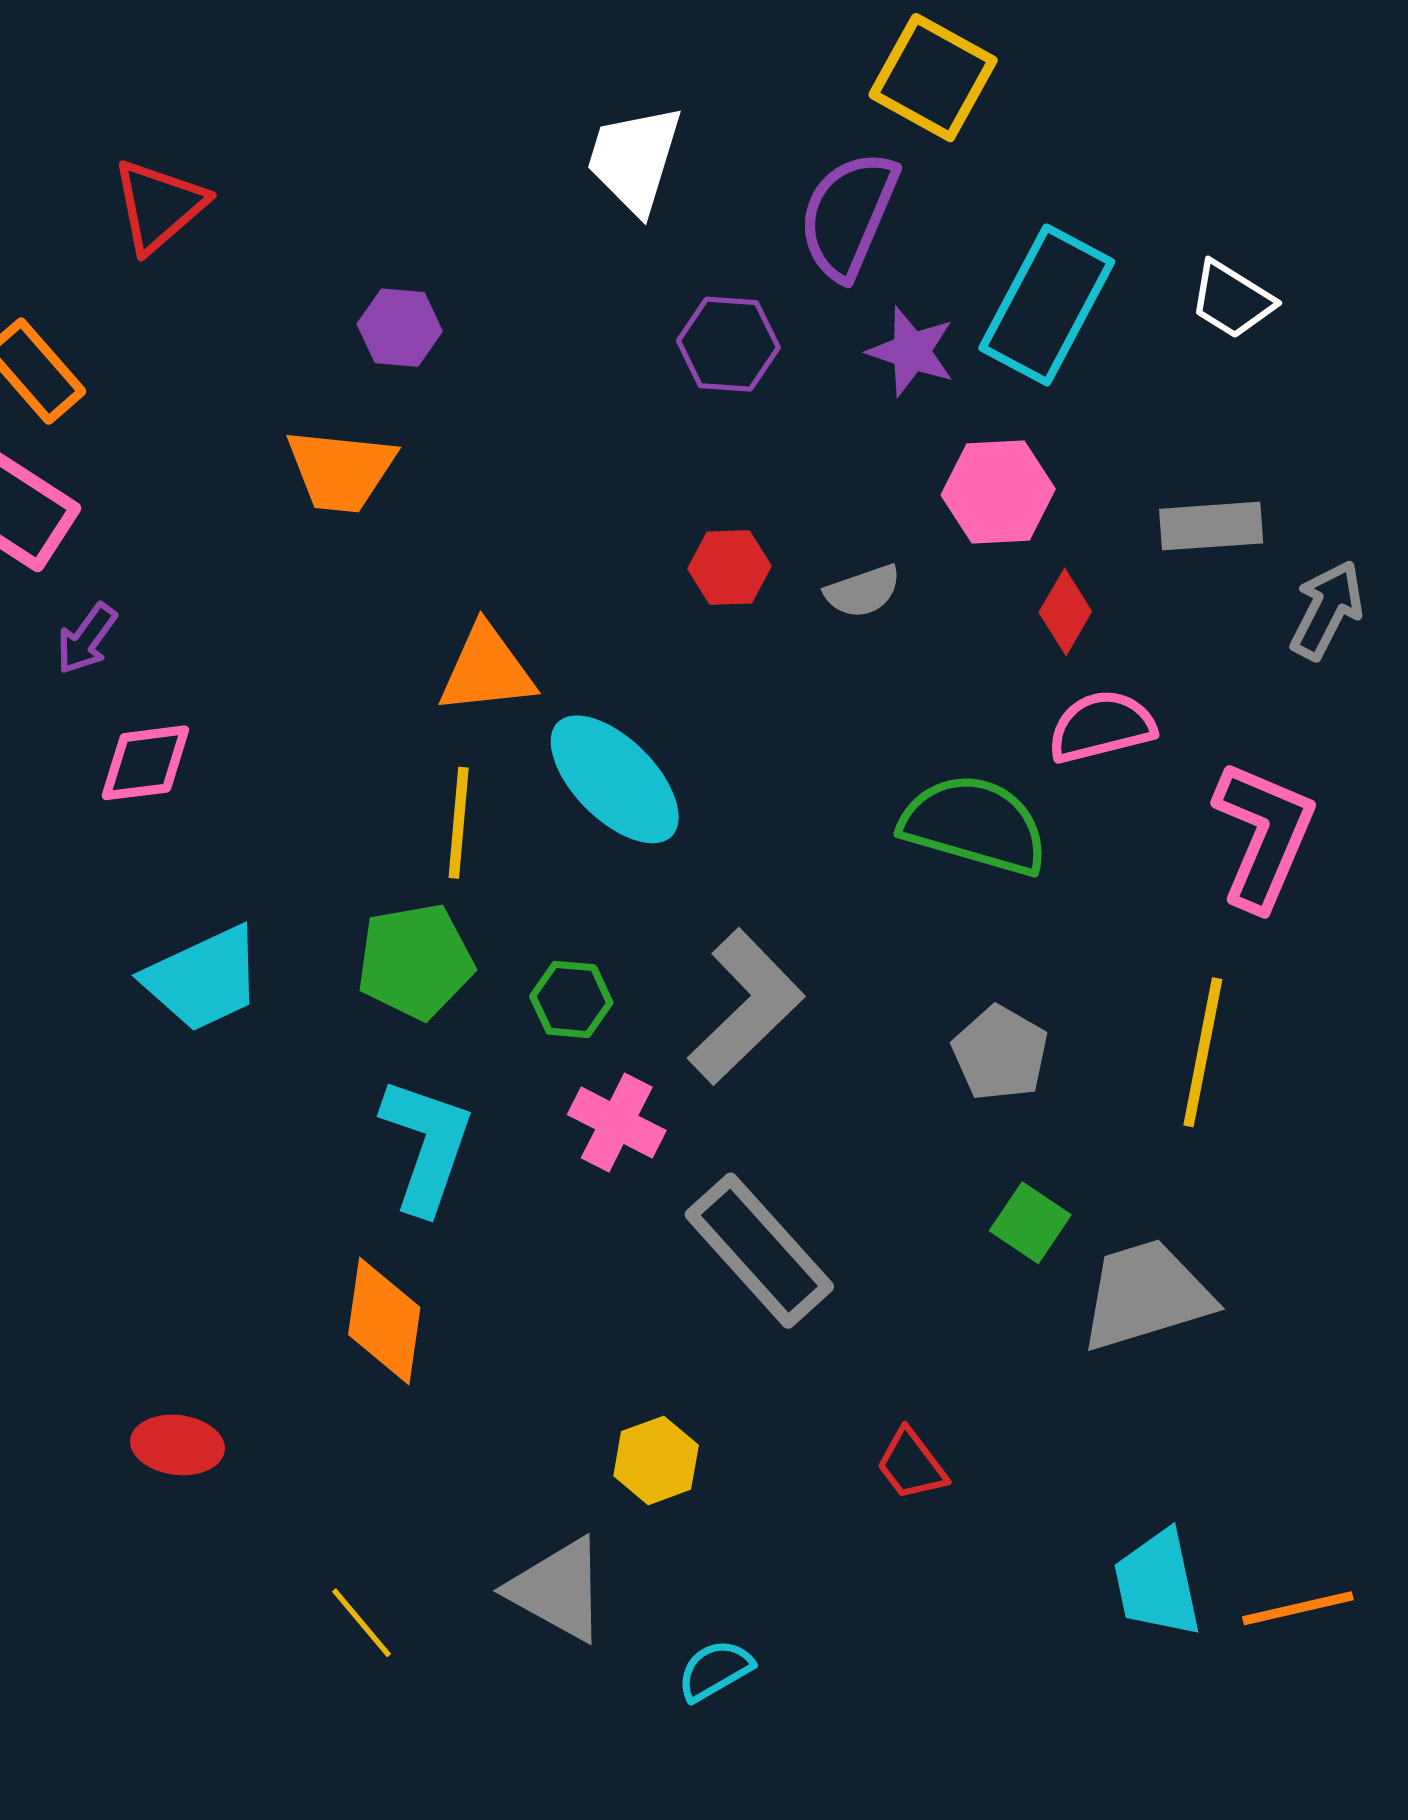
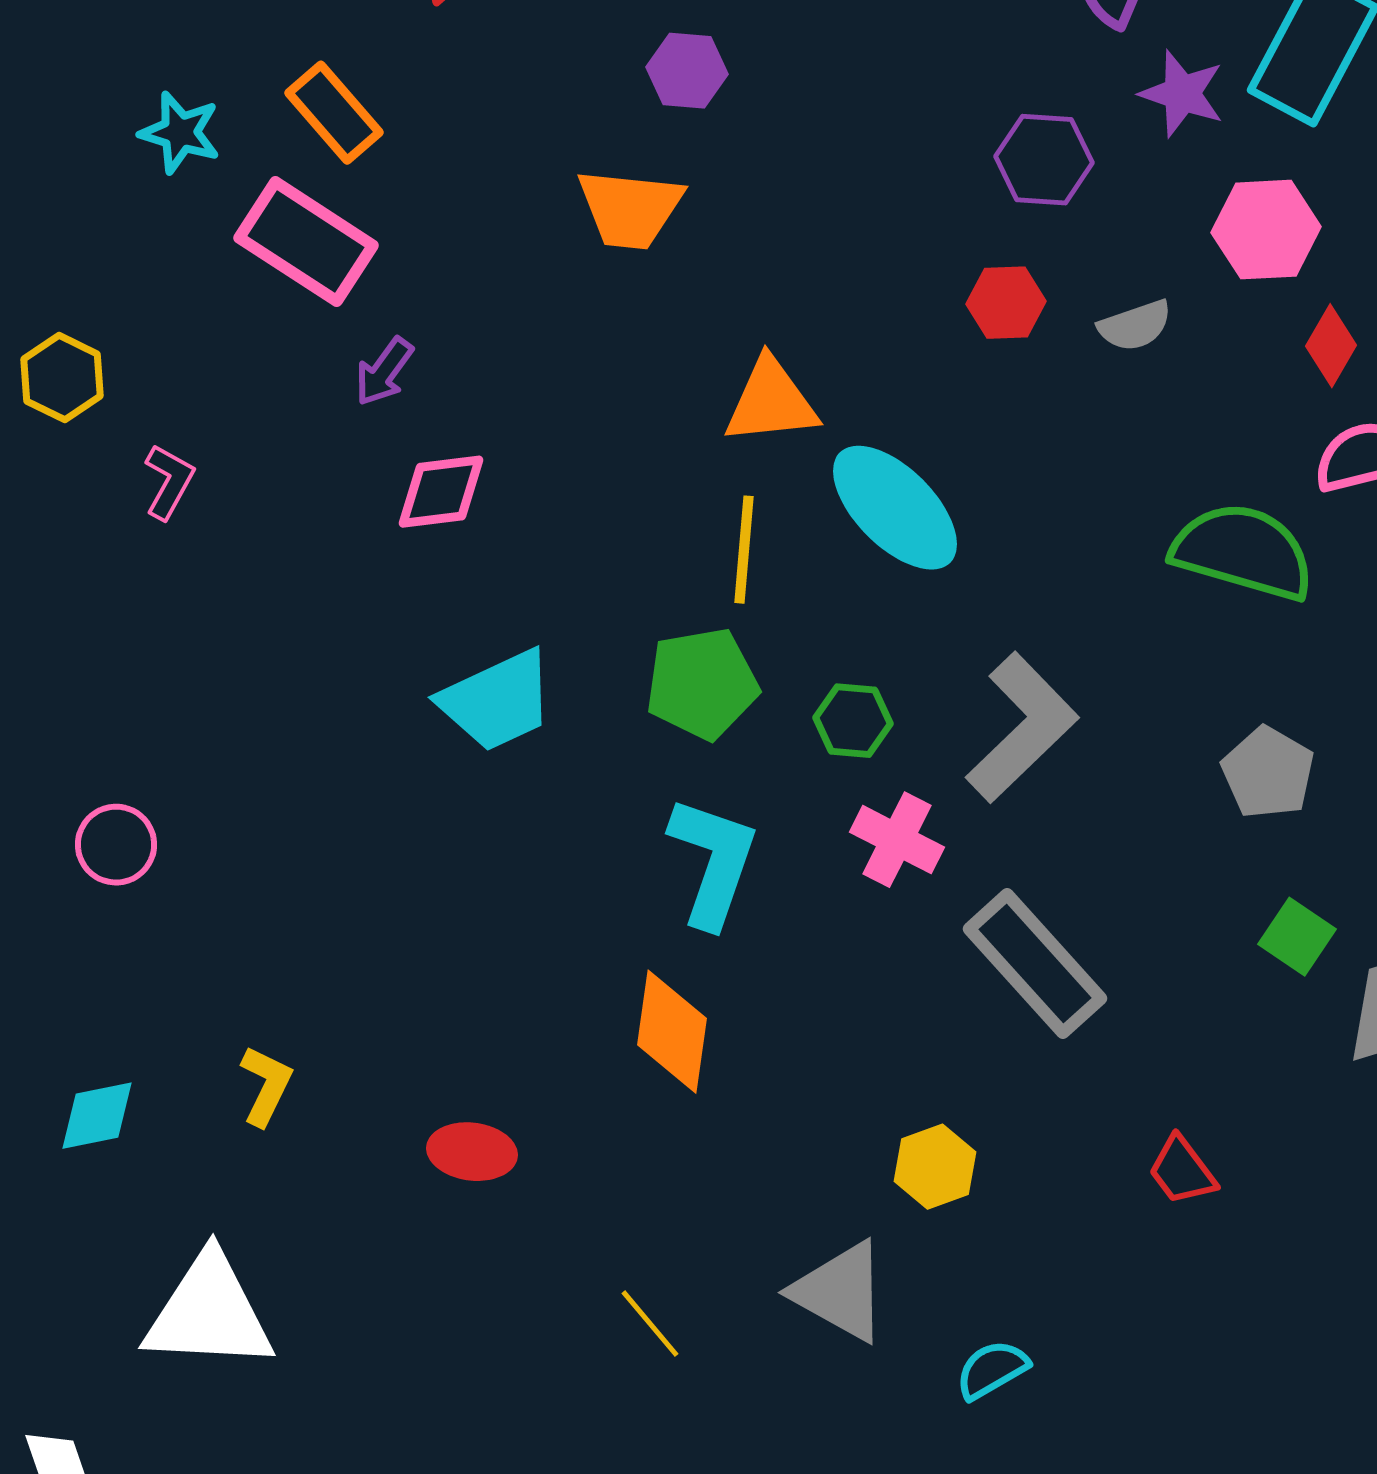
purple hexagon: (728, 344) -> (1044, 160), moved

